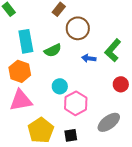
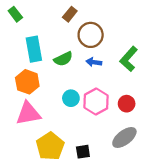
blue arrow: (89, 58) -> (94, 62), moved
red circle: (121, 84) -> (127, 104), moved
pink hexagon: (76, 103) -> (96, 101), moved

